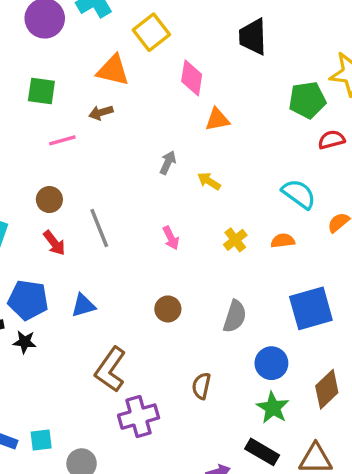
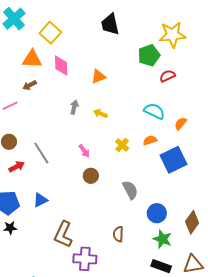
pink diamond: (192, 78) -> (61, 65), moved
red arrow: (54, 243) -> (17, 167), turned -70
blue square: (311, 308) -> (173, 160), moved
brown circle: (168, 309) -> (91, 176), moved
gray semicircle: (235, 316) -> (130, 190), turned -36
purple cross: (139, 417) -> (85, 259), turned 30

